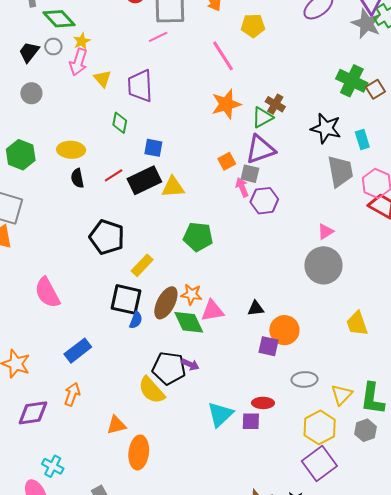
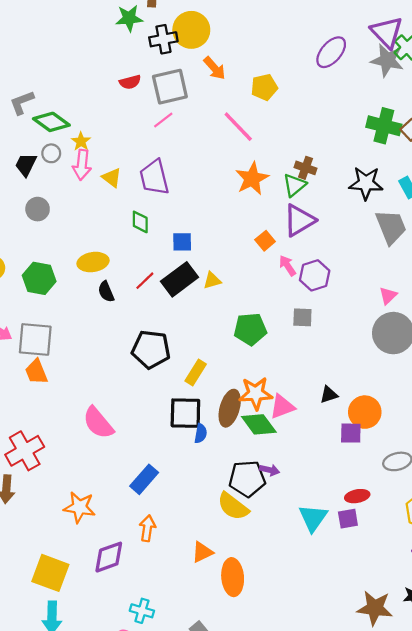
gray square: (250, 174) -> (302, 317), moved
yellow triangle: (173, 187) -> (212, 280), size x0.7
orange star: (191, 294) -> (256, 393), size x1.4

